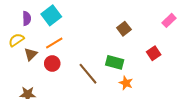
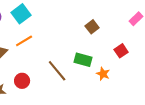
red circle: (52, 63) -> (22, 81), moved
orange star: (126, 83) -> (103, 74), moved

